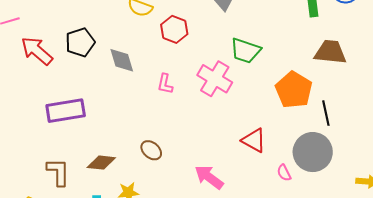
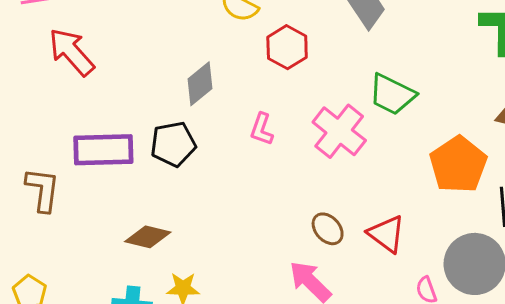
black pentagon: (80, 42) -> (173, 144), moved
gray diamond: (122, 60) -> (200, 84), turned 60
brown ellipse: (151, 150) -> (328, 229), moved
brown L-shape: (58, 172) -> (43, 190), moved

